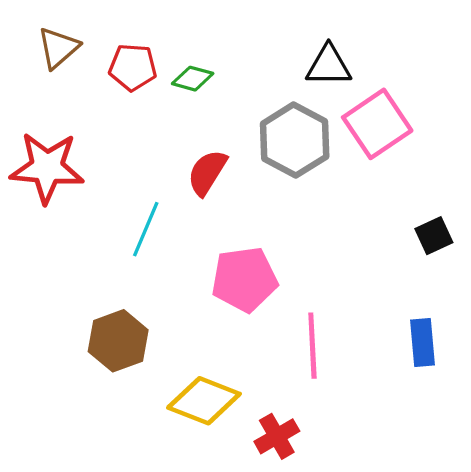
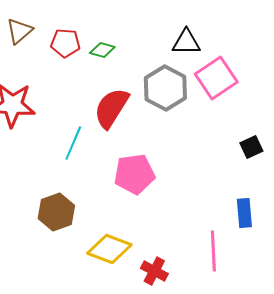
red semicircle: (207, 172) -> (111, 108), size x1.4
pink line: (312, 346) -> (213, 251), moved
red cross: (277, 436) -> (154, 271), turned -32

